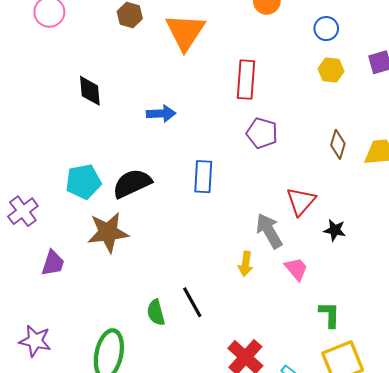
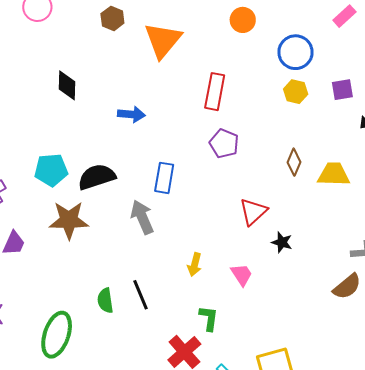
blue circle: (326, 29) -> (295, 52), size x1.5
gray arrow: (269, 231) -> (142, 217), moved
green L-shape: (329, 315) -> (209, 318), moved

